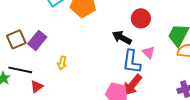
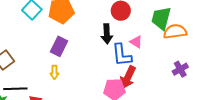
black arrow: (122, 38) -> (107, 34), turned -108
purple rectangle: (37, 40) -> (59, 46), moved

